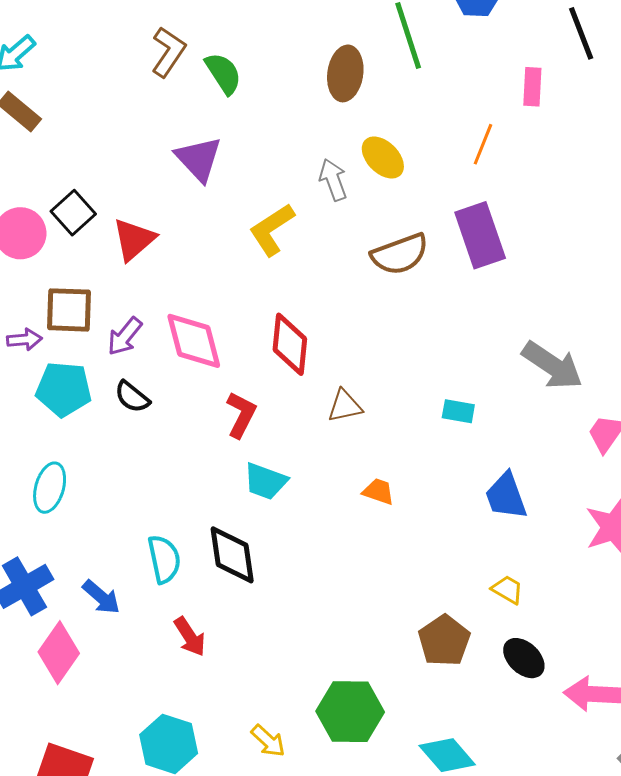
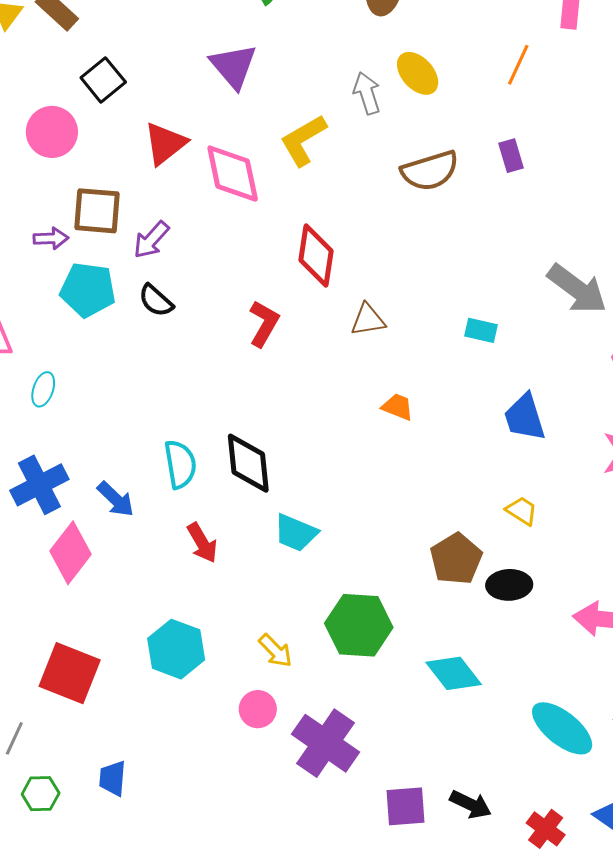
black square: (73, 213) -> (103, 80), moved
purple rectangle: (480, 235) -> (511, 156), size x0.5
pink diamond: (194, 341) -> (233, 174), moved
cyan trapezoid: (265, 481) -> (296, 533), moved
cyan ellipse: (50, 488) -> (43, 389), moved, size x0.7
black ellipse: (524, 658) -> (509, 585), moved, turned -48

